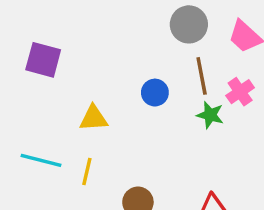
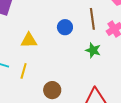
green star: (210, 115) -> (93, 50), moved

